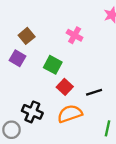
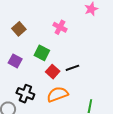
purple square: (18, 58) -> (15, 61), moved
black line: (94, 92) -> (72, 68), moved

